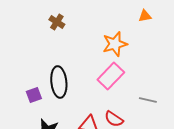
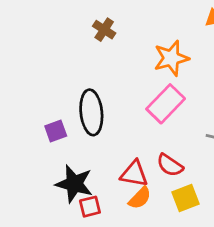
brown cross: (57, 22) -> (104, 30), moved

